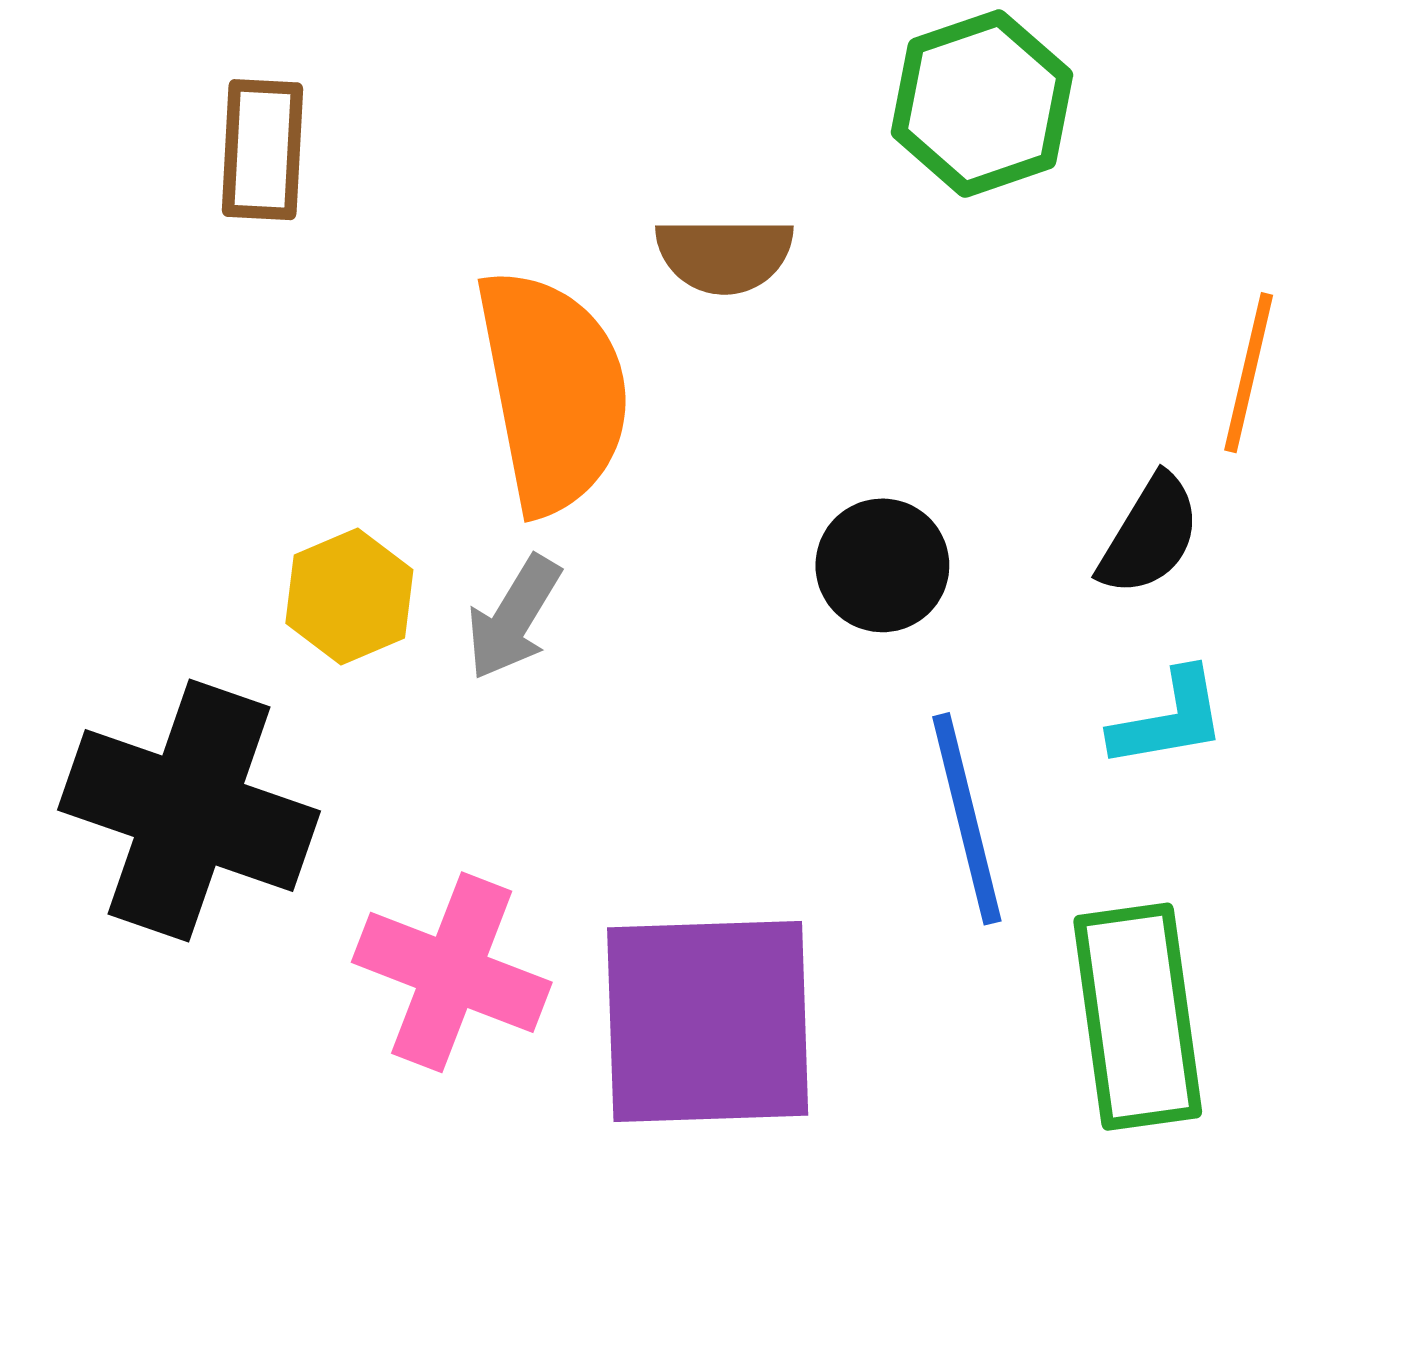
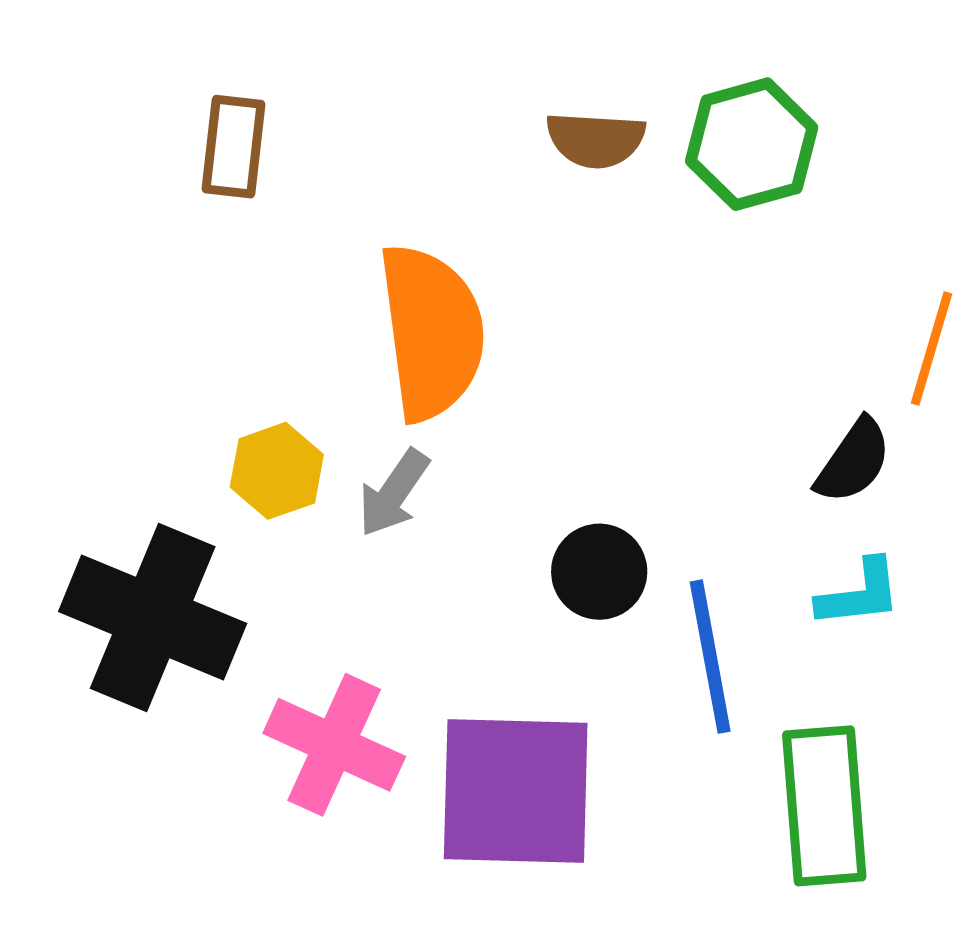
brown semicircle: (724, 255) -> (596, 140), moved
black circle: (882, 565) -> (599, 572), moved

